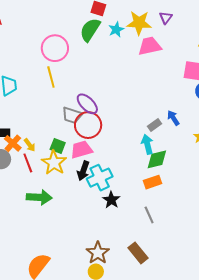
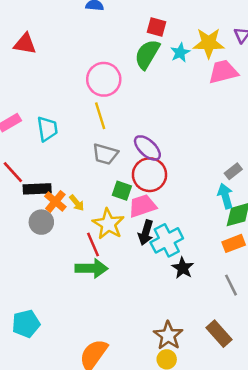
gray trapezoid: (72, 115) -> (105, 154), moved
green square: (58, 146) -> (122, 191), moved
red line: (28, 163) -> (93, 244), moved

